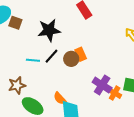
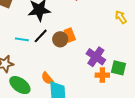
purple cross: (102, 85) -> (96, 57), moved
orange cross: (115, 93) -> (102, 75), turned -32

